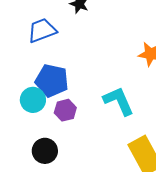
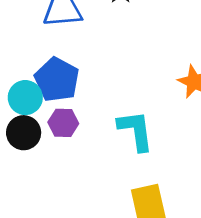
black circle: (45, 151) -> (24, 133), moved

